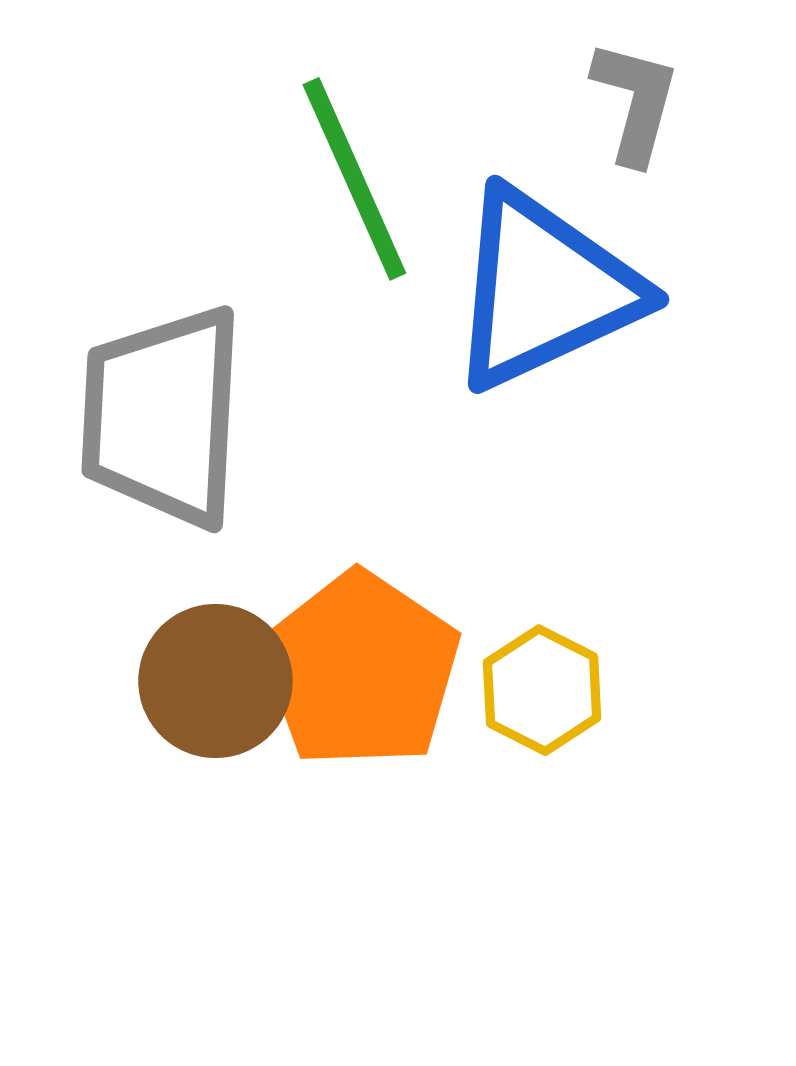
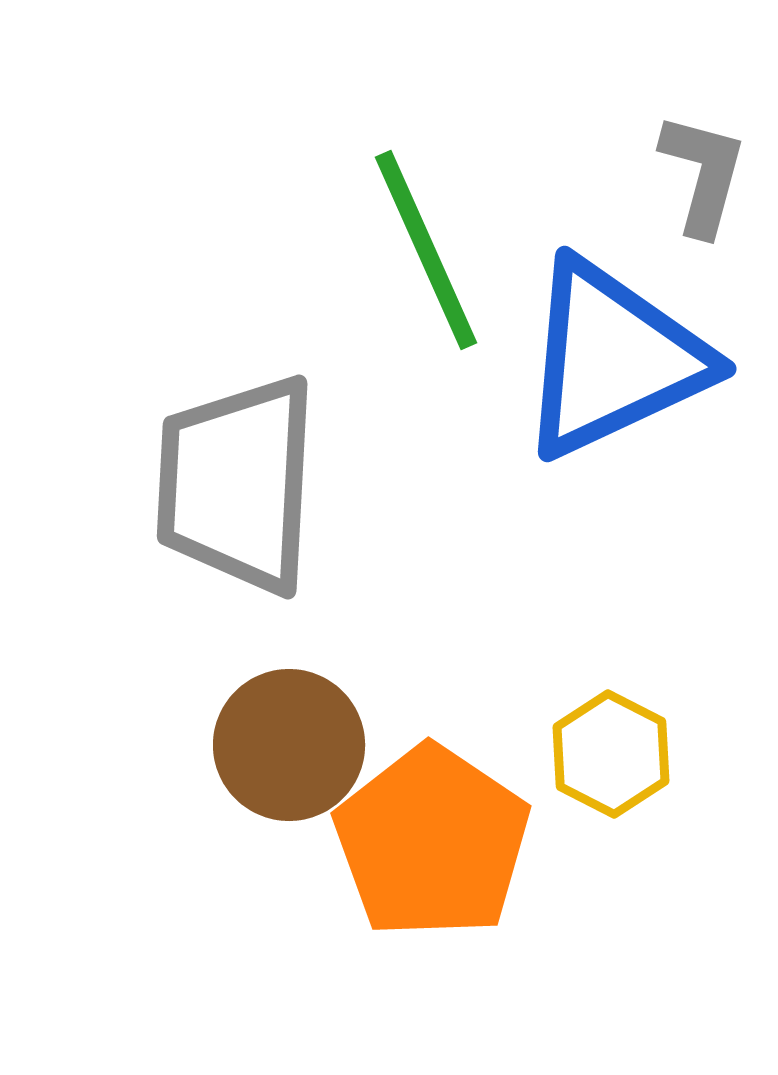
orange pentagon: (360, 670) -> (432, 842), moved

